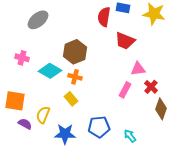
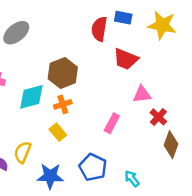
cyan diamond: (50, 71) -> (31, 97), turned -45
orange cross: (75, 77) -> (63, 104), turned -32
pink rectangle: (125, 90) -> (112, 123), moved
blue pentagon: (99, 127) -> (93, 167), turned 30

